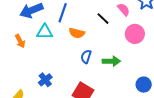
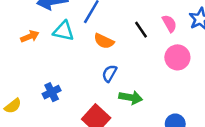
orange arrow: (20, 41) -> (30, 36), turned -96
green arrow: (111, 61) -> (131, 98), moved

